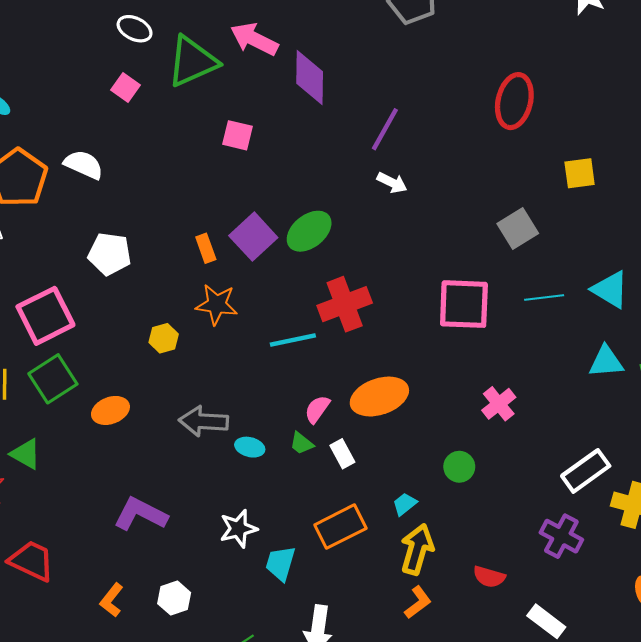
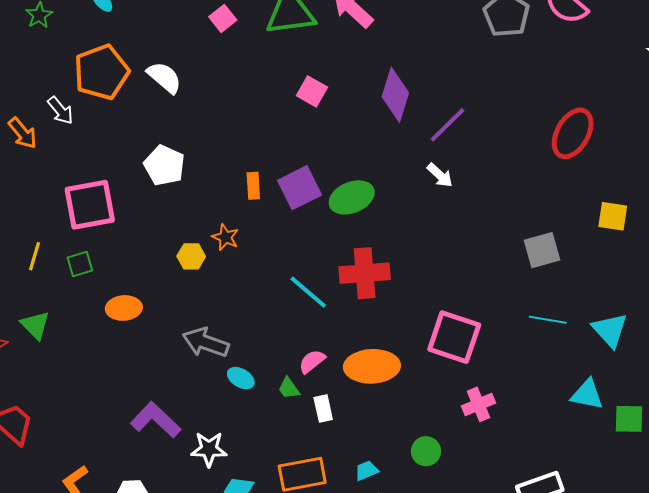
purple diamond: (310, 78) -> (395, 95), moved
orange star: (217, 304) -> (225, 237), moved, size x0.7
pink square: (464, 304) -> (454, 337), moved
cyan line: (293, 340) -> (308, 292), turned 36
green square: (53, 379) -> (80, 264), size x0.6
purple L-shape: (140, 514) -> (156, 420), moved

